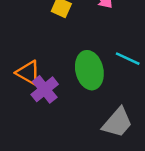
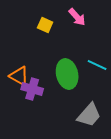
purple cross: (45, 89) -> (32, 89), turned -35

